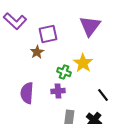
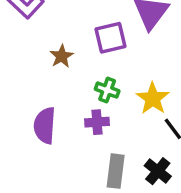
purple square: (48, 34) -> (111, 38), moved
yellow star: (83, 63) -> (153, 98), moved

